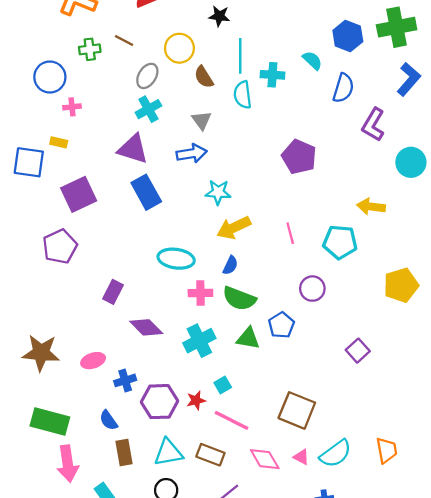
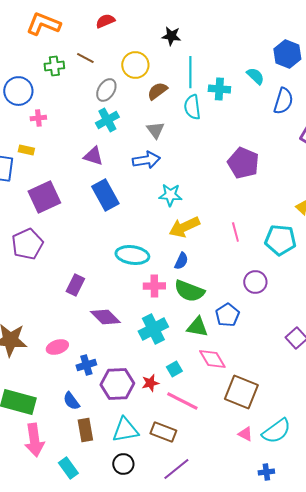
brown semicircle: (204, 77) -> (157, 91), turned 85
purple triangle: (133, 149) -> (93, 156), size x0.7
pink diamond: (265, 459) -> (212, 359), moved

